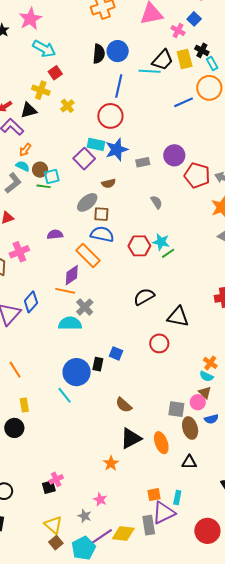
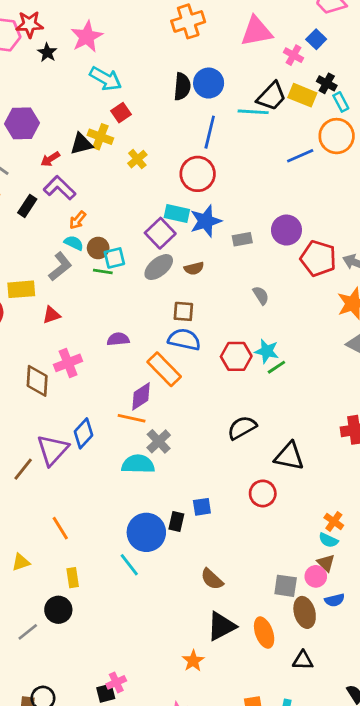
yellow rectangle: (185, 59) -> (302, 95), turned -54
black triangle: (29, 110) -> (81, 144), moved
gray ellipse: (87, 202) -> (159, 267), moved
blue square: (116, 353) -> (202, 507), turned -32

